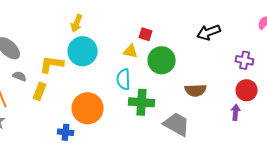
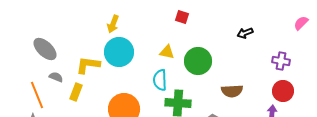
black arrow: (209, 32) -> (245, 33), size x0.7
red square: (146, 34) -> (182, 17), moved

